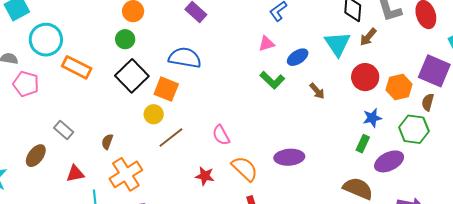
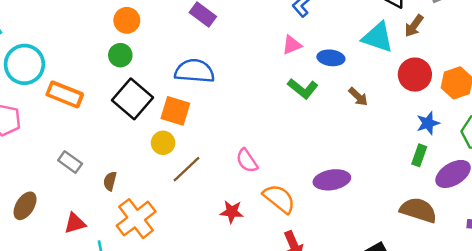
cyan triangle: (337, 44) -> (378, 37), turned -32
blue ellipse: (298, 57) -> (331, 58), turned 45
gray rectangle: (64, 130) -> (70, 162), moved

